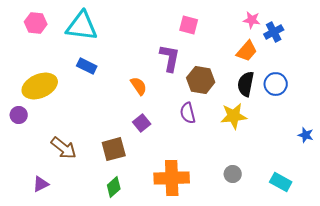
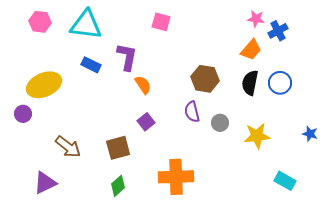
pink square: (189, 25) -> (161, 22), moved
purple L-shape: (170, 58) -> (127, 57), moved
yellow star: (234, 116) -> (257, 136), moved
gray circle: (233, 174) -> (220, 123), moved
purple triangle: (41, 184) -> (45, 183), size x1.4

